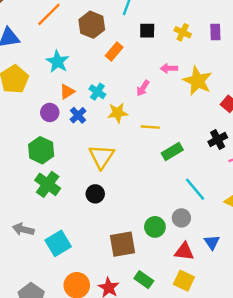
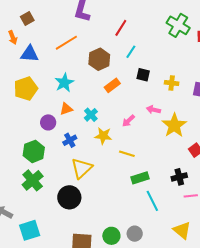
yellow cross: (183, 32) -> (172, 83), turned -32
blue cross: (78, 115) -> (70, 140), moved
cyan line: (195, 189) -> (152, 201), moved
black circle: (95, 194) -> (69, 197), size x1.5

